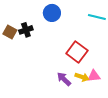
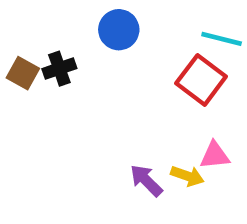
red square: (77, 52) -> (201, 80), moved
pink triangle: (94, 76) -> (215, 155), moved

